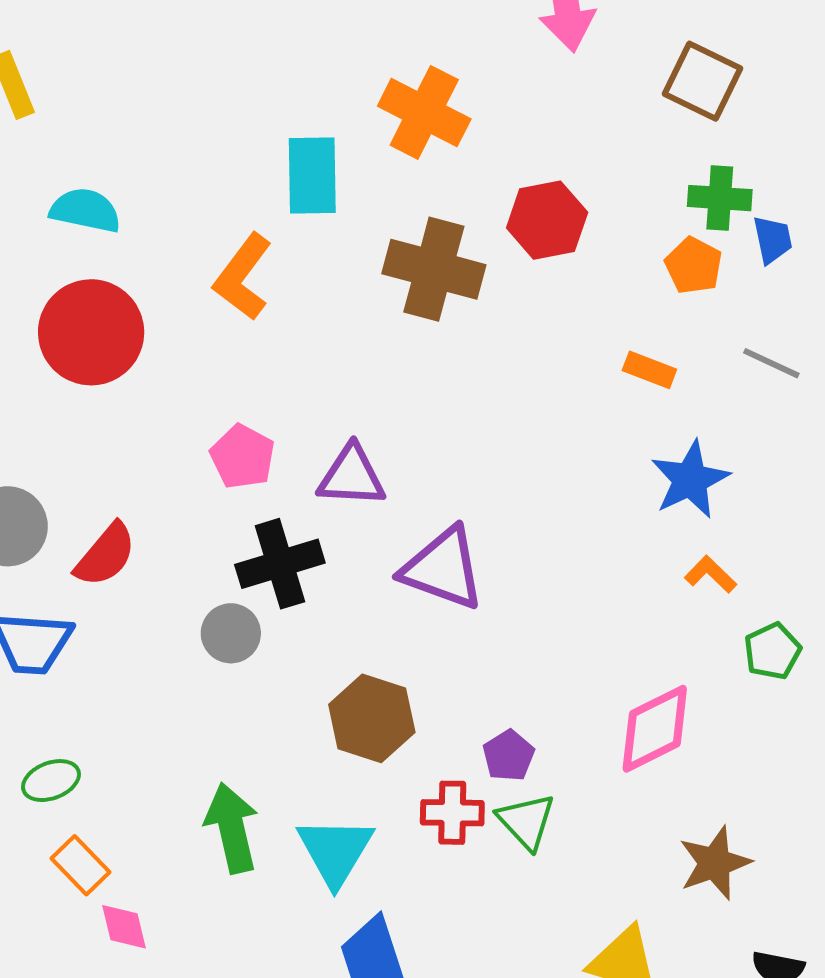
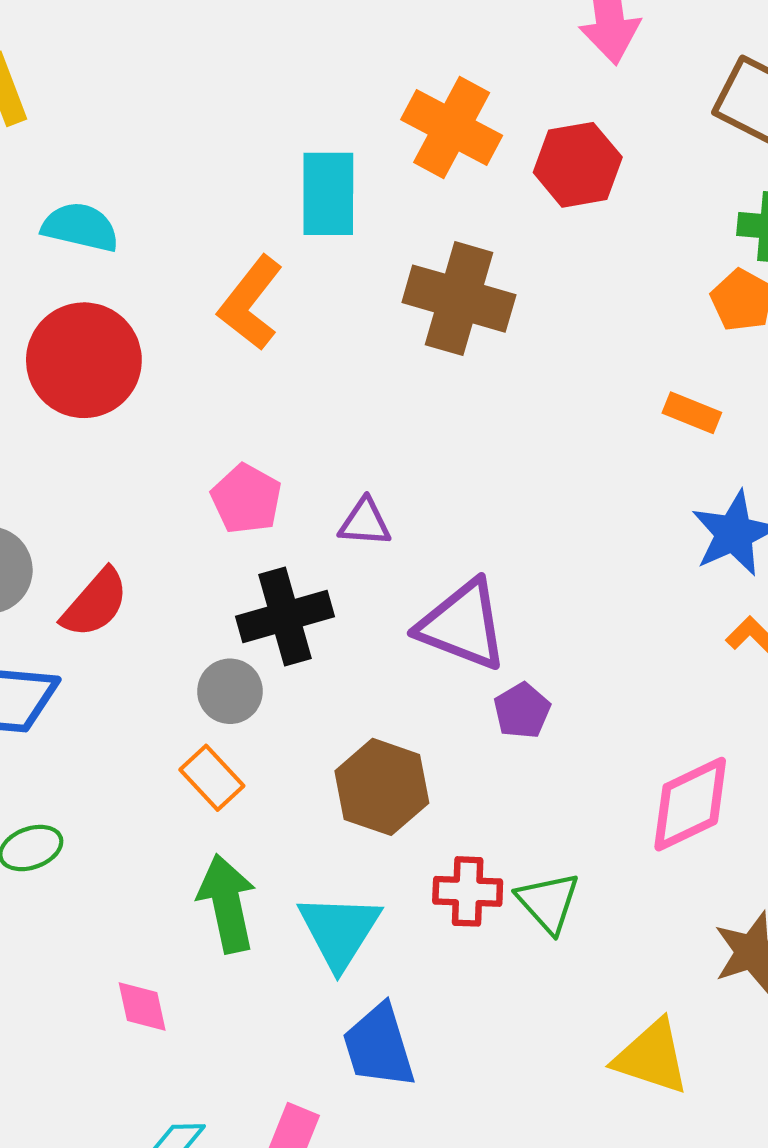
red hexagon: (547, 220) -> (578, 165), moved
purple triangle: (352, 476) -> (365, 523), size x0.7
purple pentagon: (509, 756) -> (522, 711), moved
orange rectangle: (80, 865) -> (212, 778), moved
pink diamond: (124, 927) -> (142, 1007), moved

